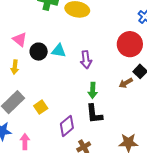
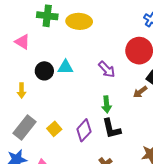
pink triangle: (20, 39) -> (22, 42), moved
purple arrow: (86, 60) -> (107, 69), moved, turned -30
purple diamond: (67, 126) -> (84, 130), moved

